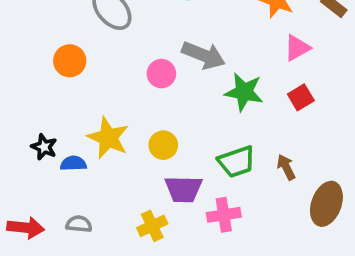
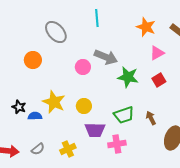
gray semicircle: (79, 224) -> (38, 149), turned 136
yellow cross: (152, 226) -> (68, 149), moved

